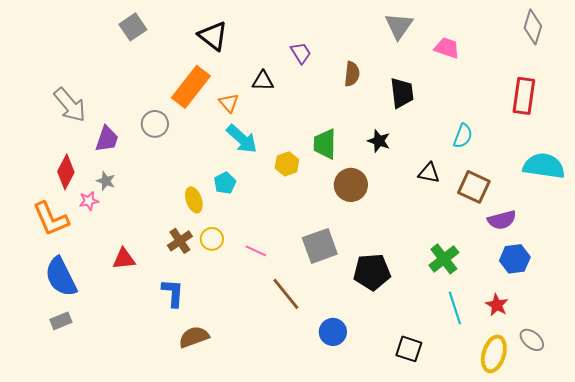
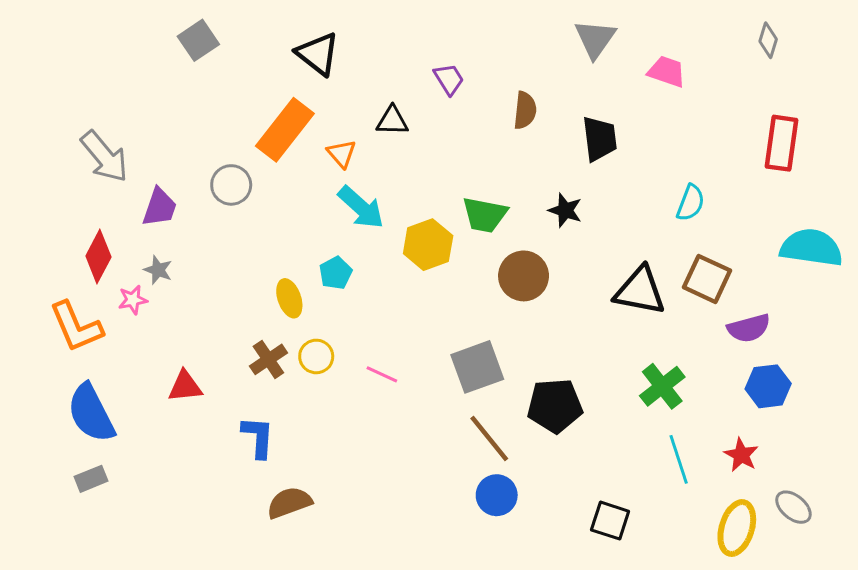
gray diamond: (533, 27) -> (768, 40), moved, size x0.7
green trapezoid: (325, 144) -> (485, 215), turned -80
yellow hexagon: (287, 164) -> (428, 245), size x1.4
black triangle: (429, 173) -> (640, 291), moved, size x1.6
brown line: (286, 294) -> (489, 439), moved

